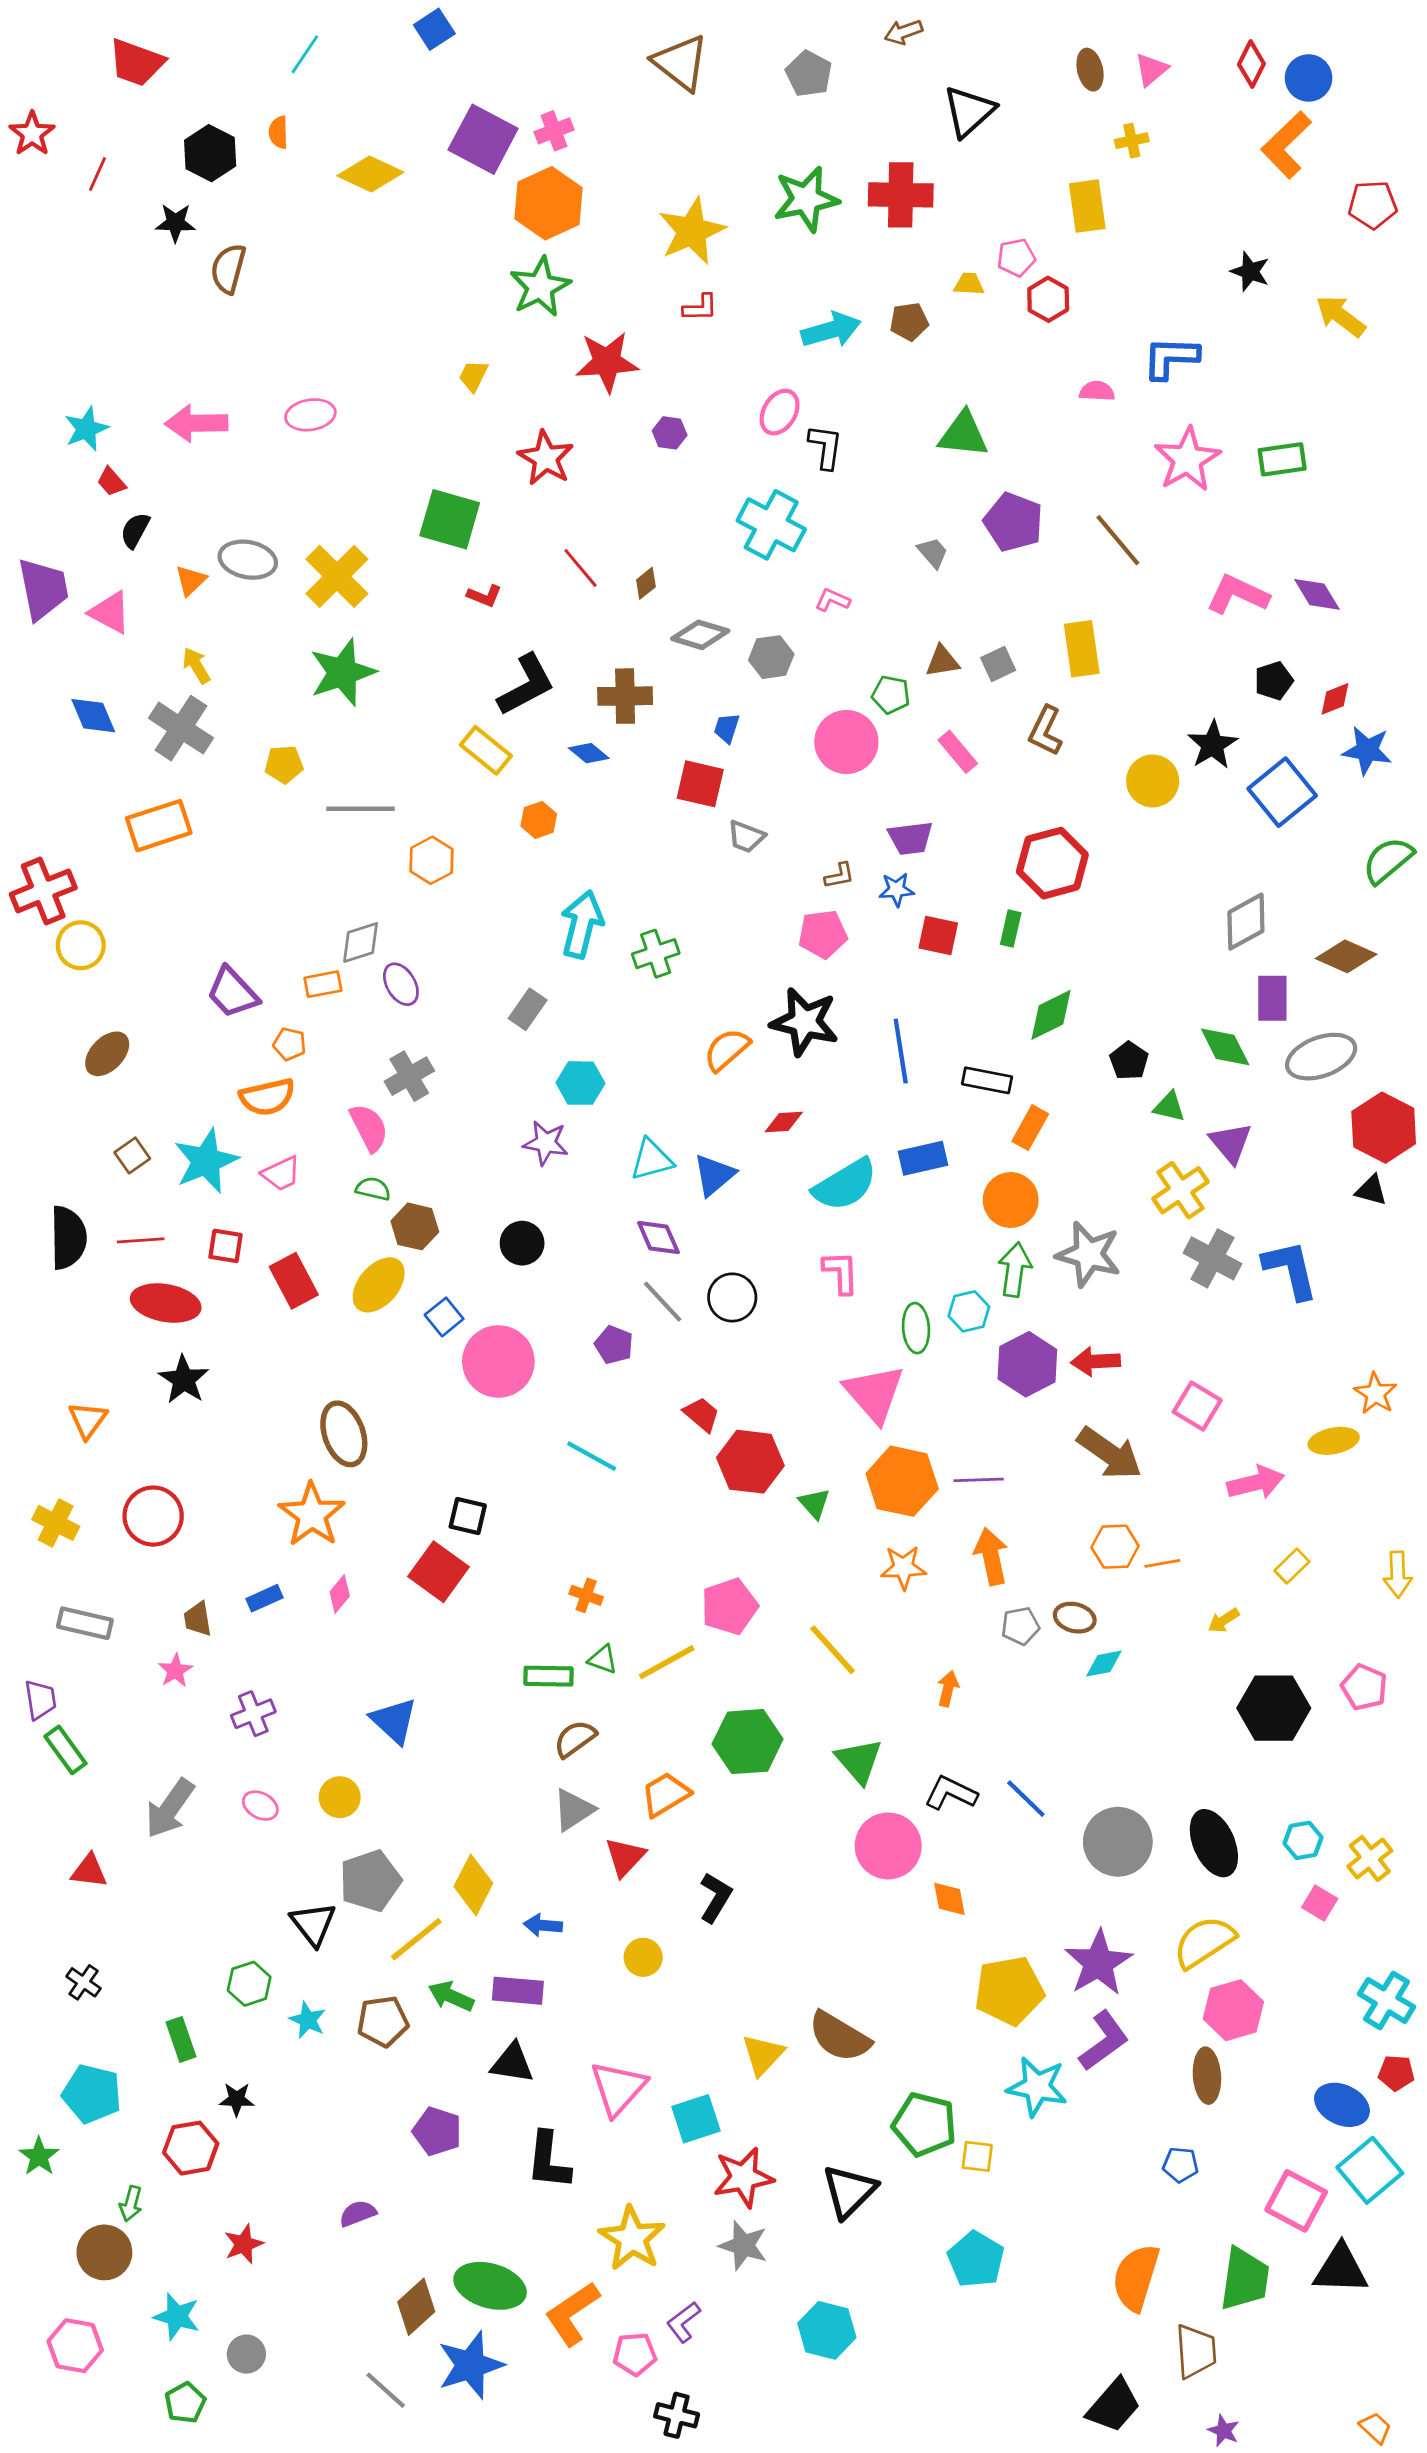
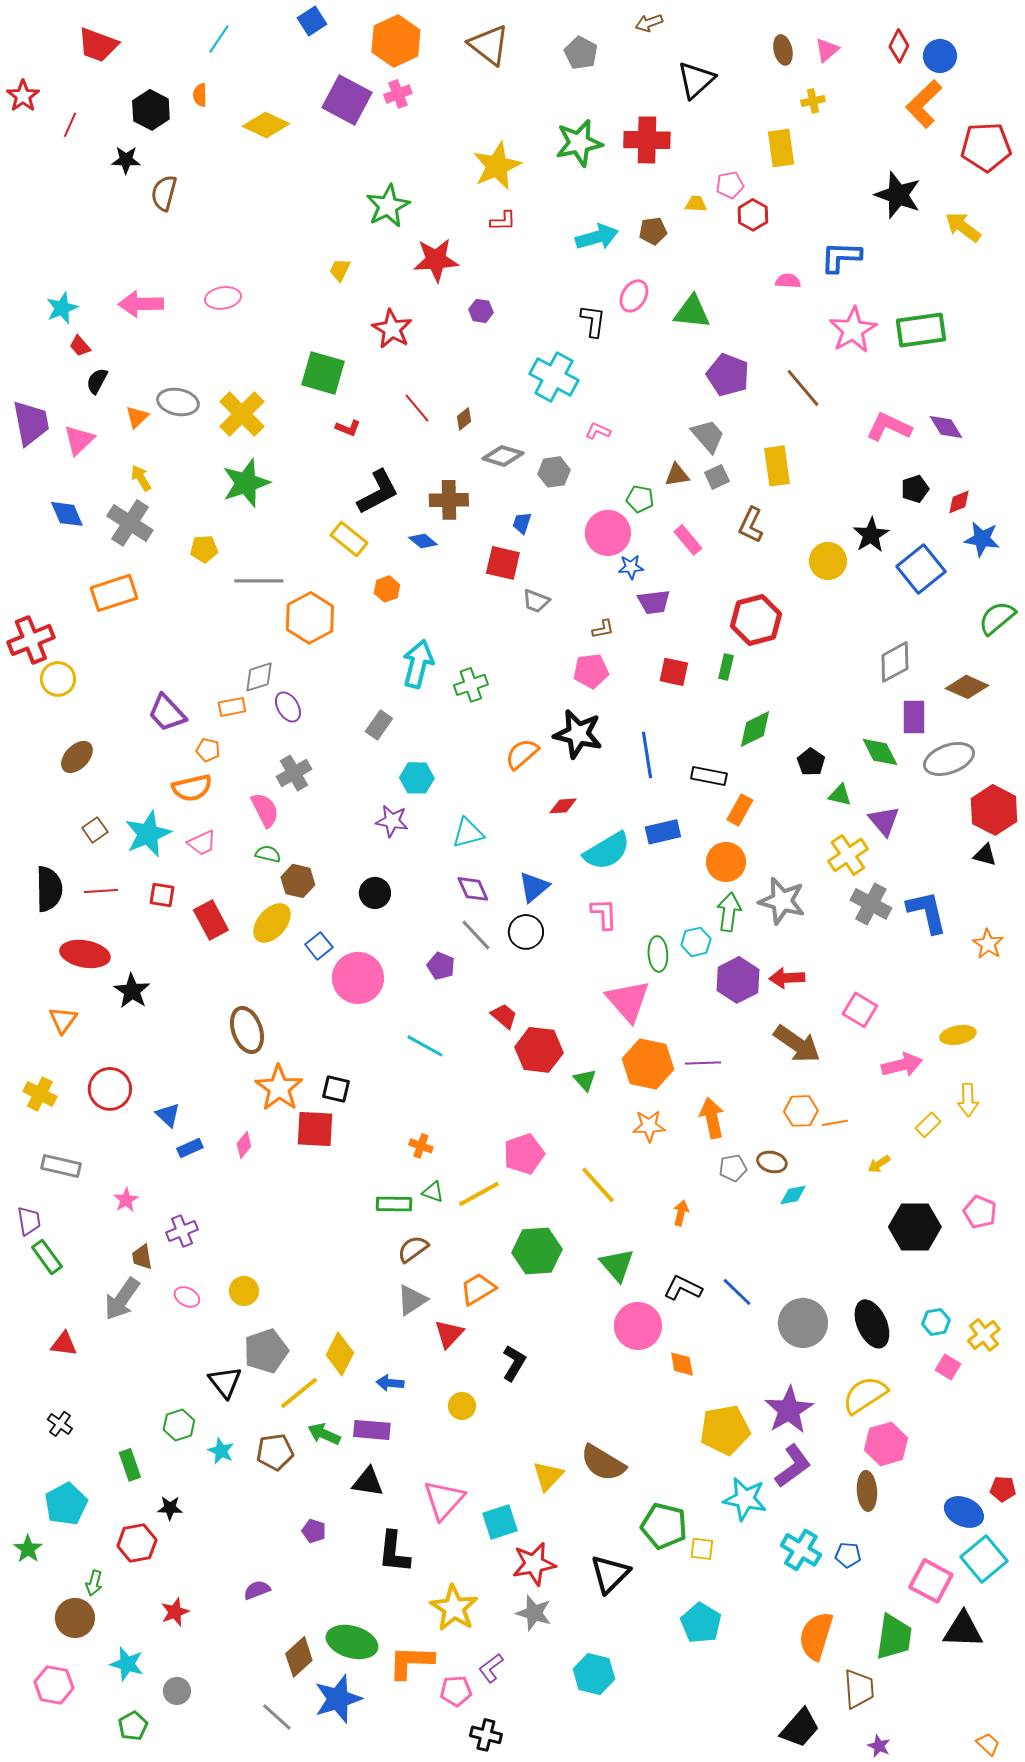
orange hexagon: (548, 203) -> (396, 41), moved
red pentagon: (1373, 205) -> (986, 147), size x1.4
black star: (1250, 271) -> (898, 195), size x1.6
pink ellipse: (780, 412) -> (634, 296), moved
green rectangle: (1282, 459) -> (921, 330), size x1.4
gray trapezoid: (933, 553) -> (708, 436), moved, size x1.5
pink triangle: (110, 613) -> (79, 440), turned 48
orange hexagon: (432, 860) -> (310, 618), size x1.5
blue star: (897, 890) -> (631, 567), moved
blue triangle: (714, 1175) -> (534, 887), moved
red ellipse: (166, 1303) -> (85, 954), moved
orange star: (1375, 1393) -> (988, 944), moved
orange star: (312, 1515) -> (279, 1088), moved
red square: (439, 1572) -> (315, 1129), turned -33
yellow arrow: (1398, 1574) -> (968, 1100), moved
brown trapezoid: (198, 1619) -> (142, 1257), moved
blue triangle: (394, 1721) -> (168, 1115), moved, size x0.7
cyan cross: (1387, 2000) -> (801, 1550), moved
cyan pentagon: (92, 2094) -> (66, 1504), turned 30
purple pentagon: (437, 2131) -> (314, 1531), size x0.7
orange L-shape: (572, 2314) -> (411, 1662), turned 36

